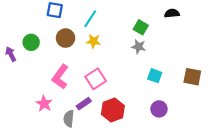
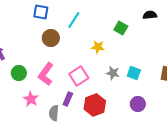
yellow star: (93, 41) -> (98, 47), moved
green circle: (31, 42) -> (19, 73), moved
gray star: (139, 47) -> (113, 73), moved
purple rectangle: (84, 104) -> (68, 99), turned -32

